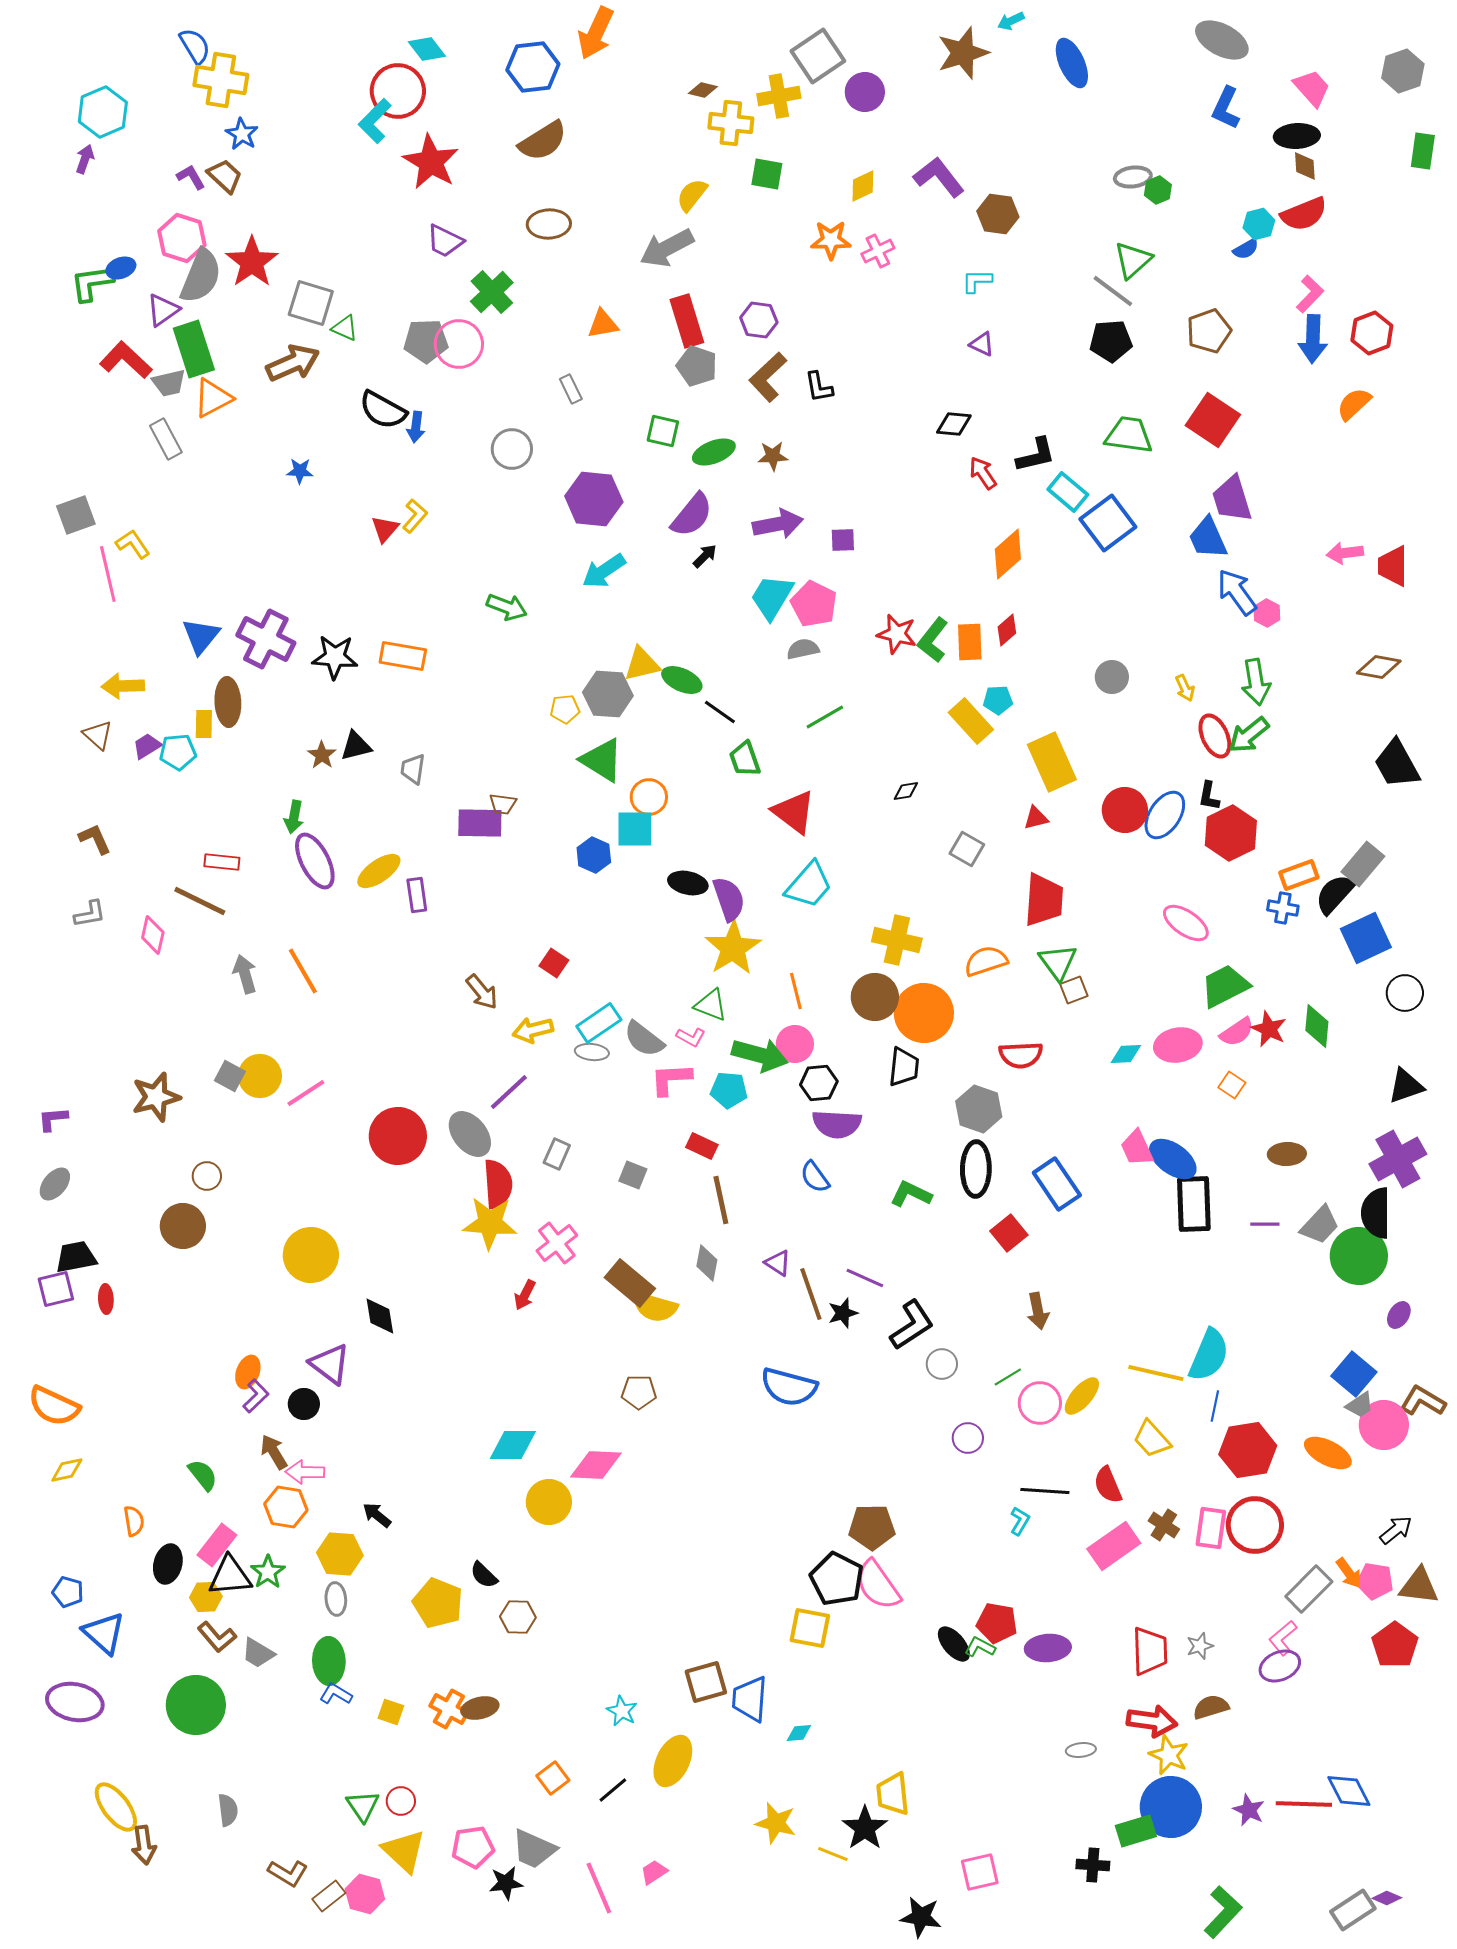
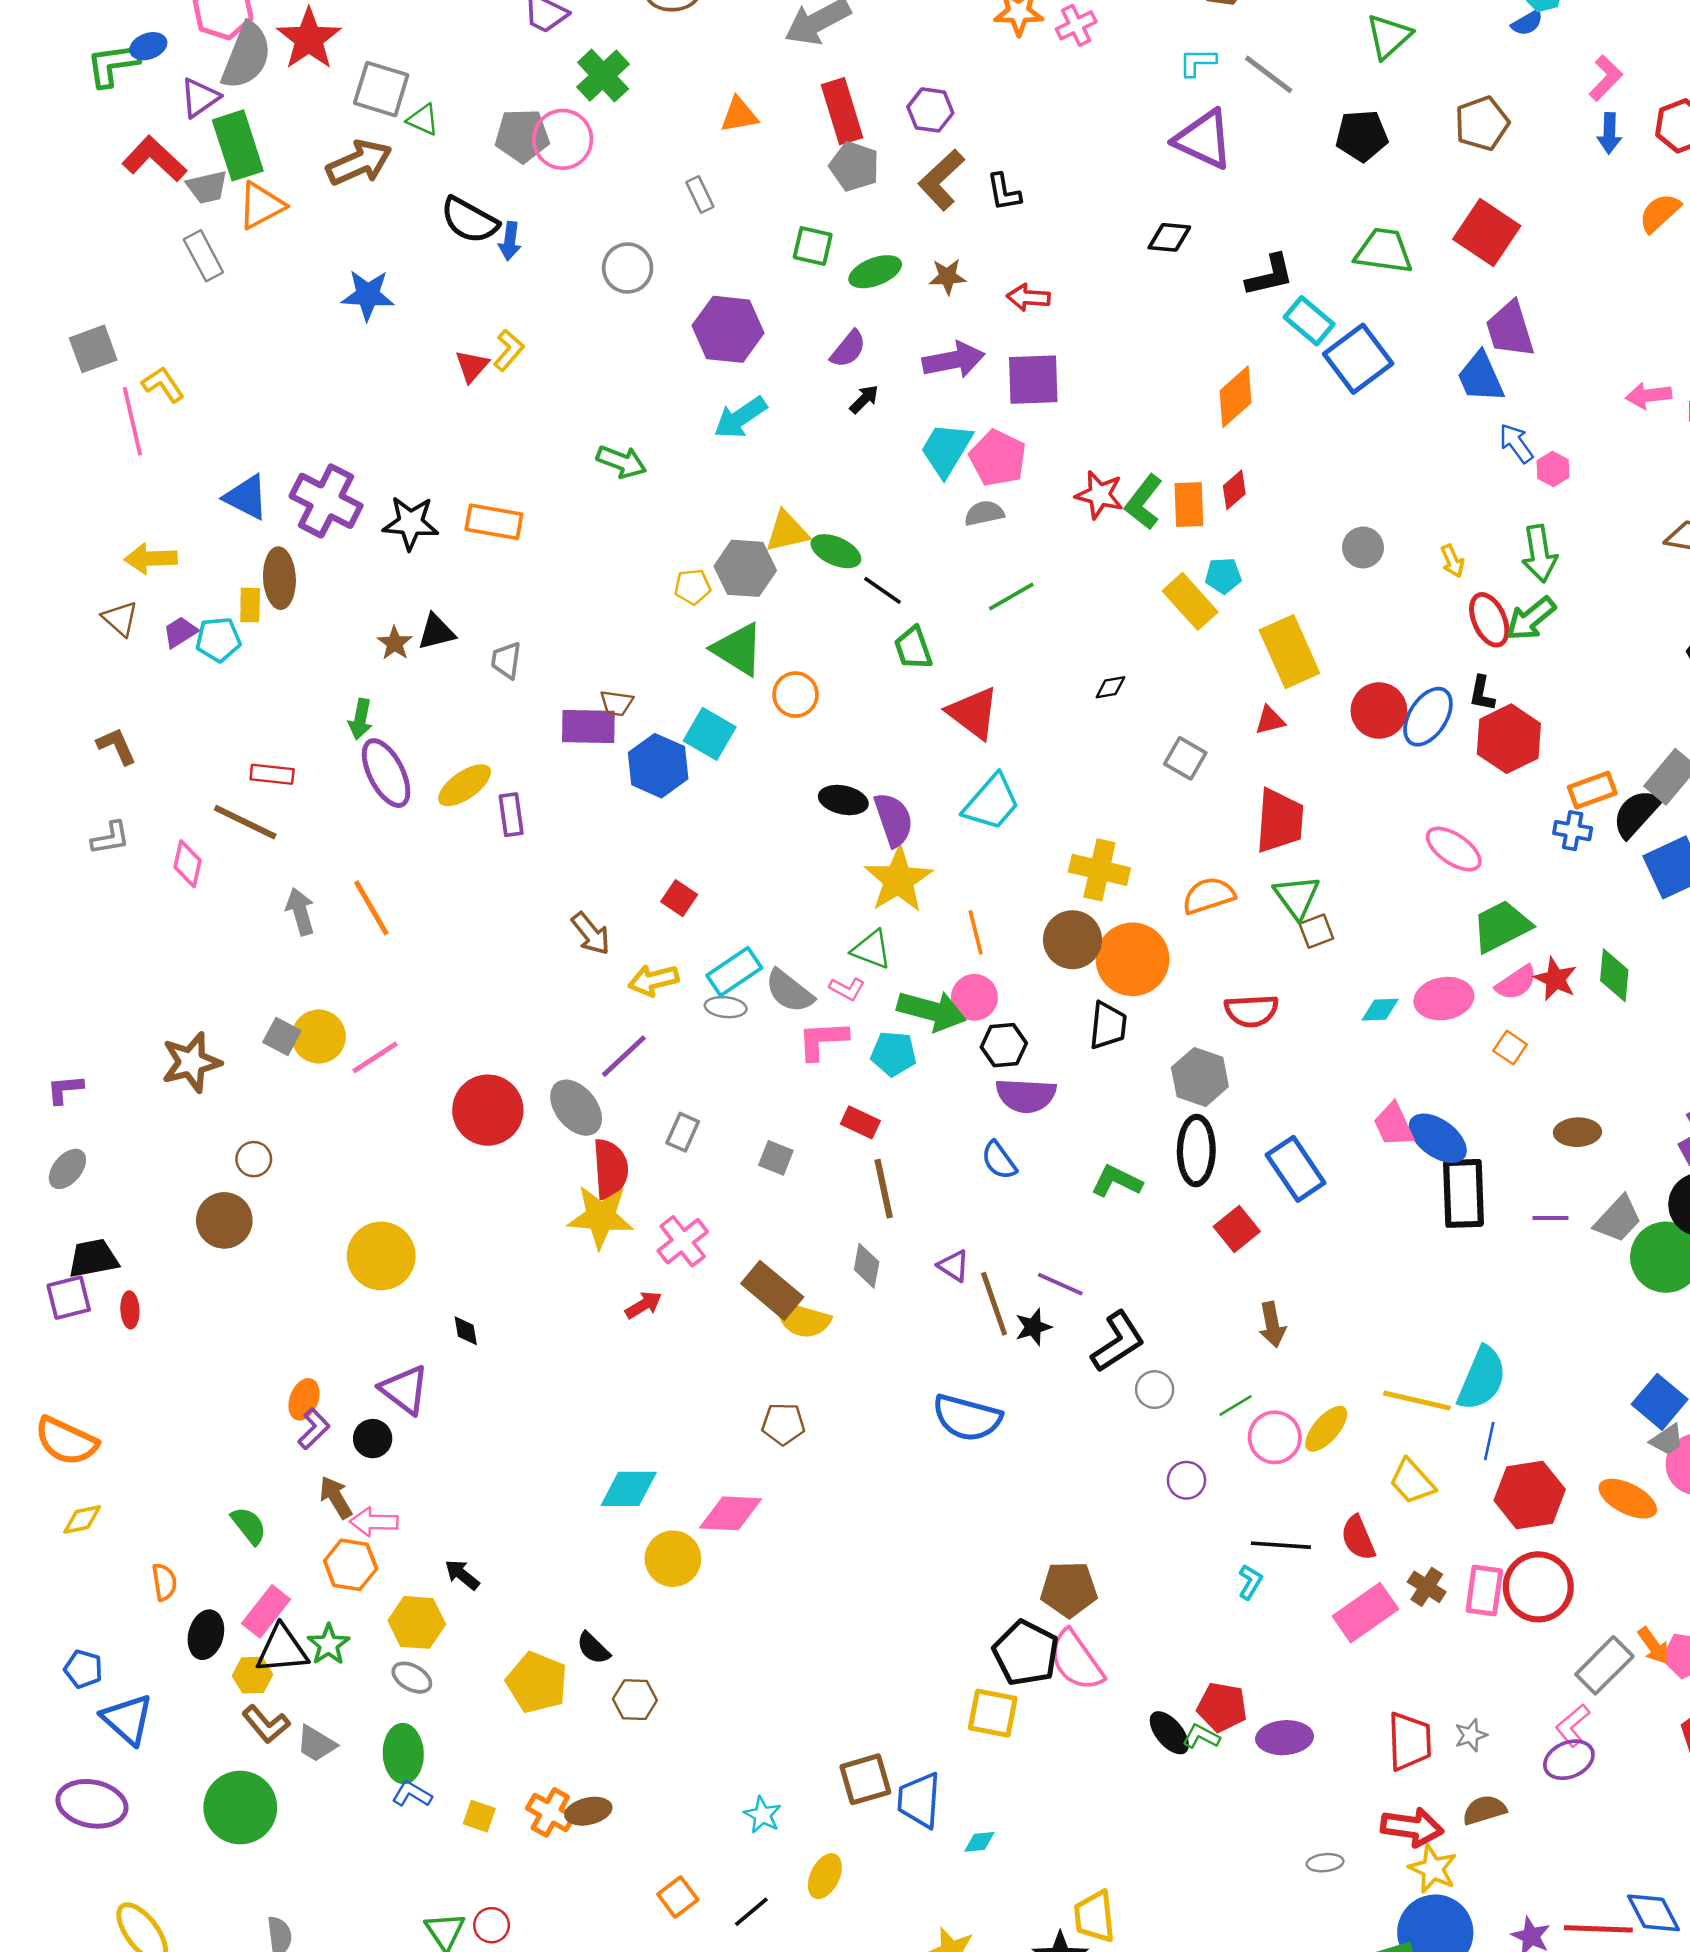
gray line: (1113, 291) -> (1269, 74), moved
blue arrow: (1313, 339) -> (1609, 133), size x0.7
purple triangle: (982, 344) -> (1204, 139), size x2.0
blue star: (300, 471) -> (368, 295), size x1.6
red arrow: (983, 473) -> (1028, 297), moved, turned -52
purple semicircle: (692, 515) -> (848, 349), size x0.7
purple square: (843, 540) -> (1033, 380), size x1.8
blue arrow: (1237, 592) -> (1516, 443), size x0.7
blue triangle: (201, 636) -> (246, 497), turned -42
cyan square: (635, 829) -> (710, 734), moved, turned 30
blue hexagon: (594, 855) -> (658, 766), moved, size x1.4
red arrow: (525, 1295) -> (643, 1305), turned -148
black diamond: (380, 1316) -> (466, 1331), size x0.7
gray ellipse: (336, 1599) -> (412, 1678), turned -56
yellow ellipse: (673, 1761) -> (825, 1876), size x0.7

